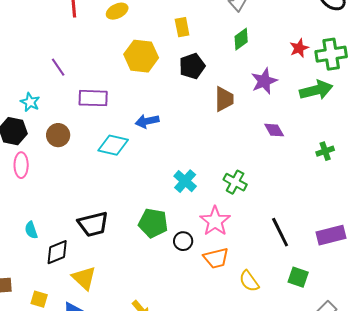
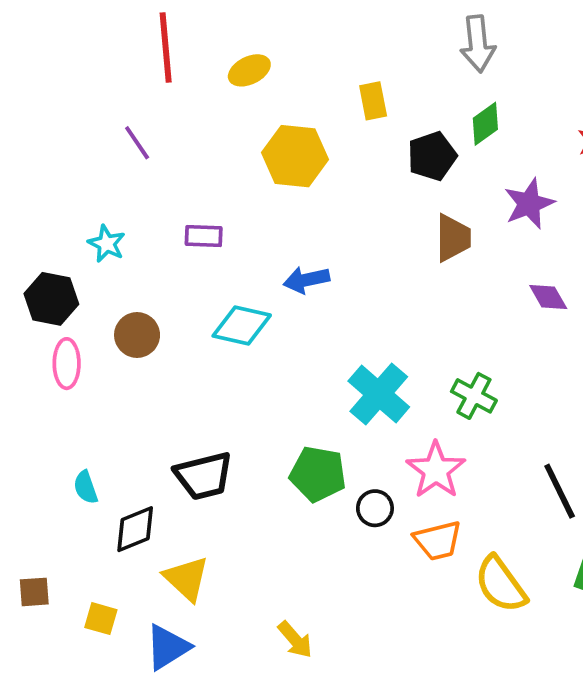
black pentagon: (192, 66) -> (432, 156), moved
purple line: (58, 67) -> (137, 143), moved
purple rectangle: (93, 98) -> (204, 236), size x0.7
cyan star: (30, 102) -> (107, 244), moved
brown circle: (58, 135) -> (137, 335), moved
cyan cross: (185, 181) -> (379, 394), size x1.4
yellow semicircle: (249, 281) -> (501, 584), size x1.4

